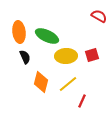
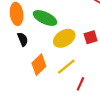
yellow ellipse: (66, 56) -> (64, 38), turned -30
orange diamond: (41, 82) -> (39, 65), turned 30

